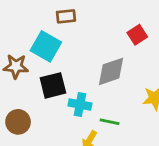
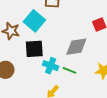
green line: (110, 122) -> (69, 70), moved

